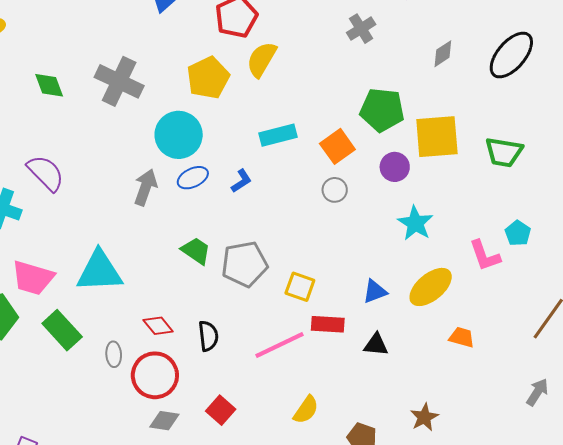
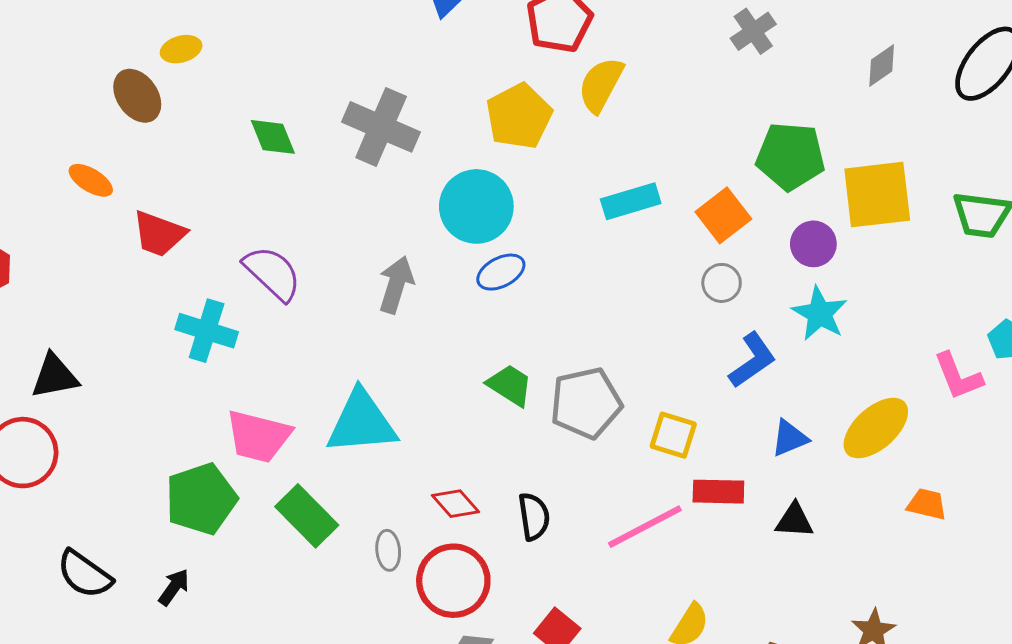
blue L-shape: (241, 181) -> (752, 360), moved, size x1.5
gray arrow: (146, 187) -> (396, 285), moved
cyan star: (415, 223) -> (820, 314), moved

